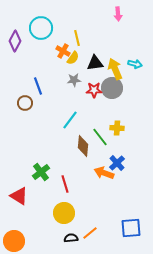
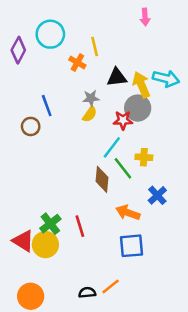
yellow semicircle: (73, 58) -> (90, 114), moved
cyan arrow: (135, 64) -> (166, 78), size x1.5
red star: (94, 90) -> (123, 120), moved
cyan line: (70, 120) -> (112, 147), moved
blue cross: (117, 163) -> (157, 195), moved
green cross: (41, 172) -> (50, 224), moved
yellow circle: (64, 213) -> (45, 245), moved
blue square: (131, 228) -> (132, 246), moved
orange circle: (14, 241) -> (31, 296), moved

